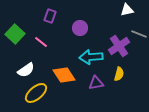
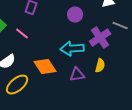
purple circle: (80, 28) -> (75, 15), moved

